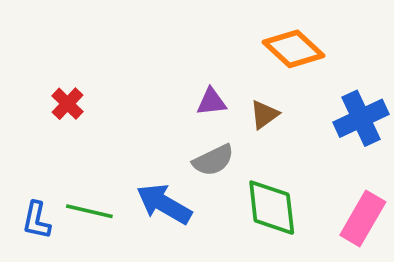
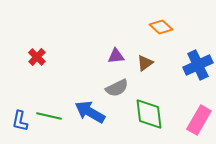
orange diamond: (294, 49) -> (161, 27), size x0.7

